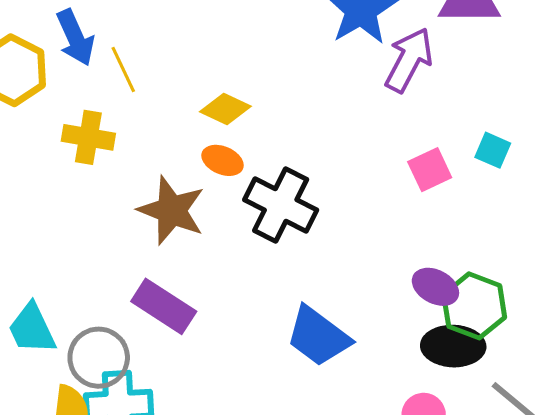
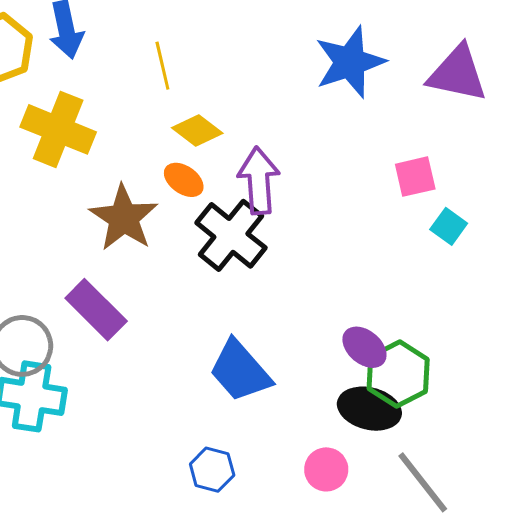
purple arrow: (409, 60) -> (259, 181), moved, turned -44
yellow line: (123, 70) -> (162, 66), moved
yellow cross: (88, 137) -> (58, 129), size x1.4
pink square: (430, 170) -> (415, 177), moved

